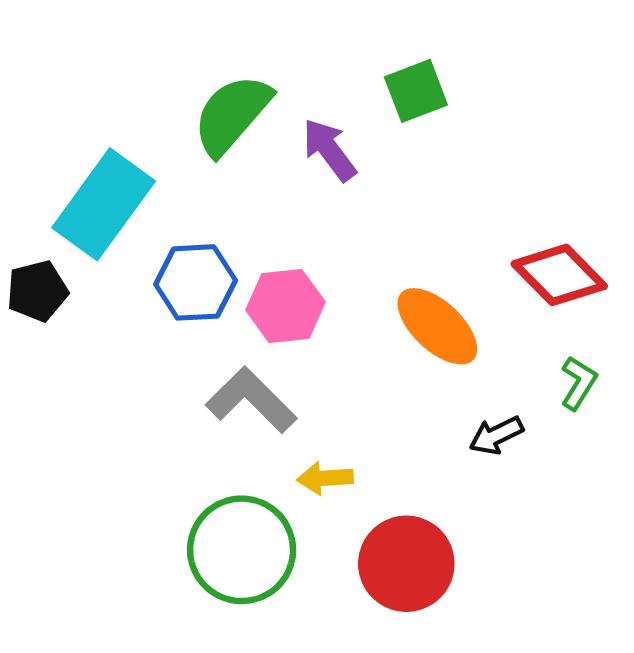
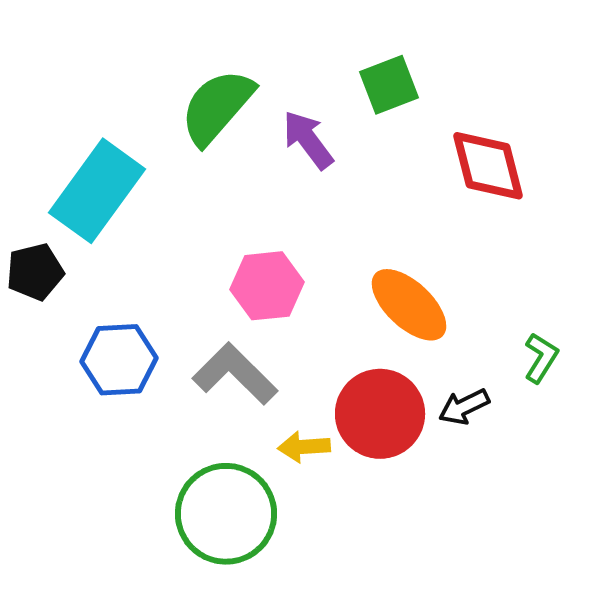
red diamond: (559, 275) -> (488, 166), moved, turned 30
blue hexagon: (196, 282) -> (119, 360), moved
red circle: (406, 564) -> (380, 414), moved

